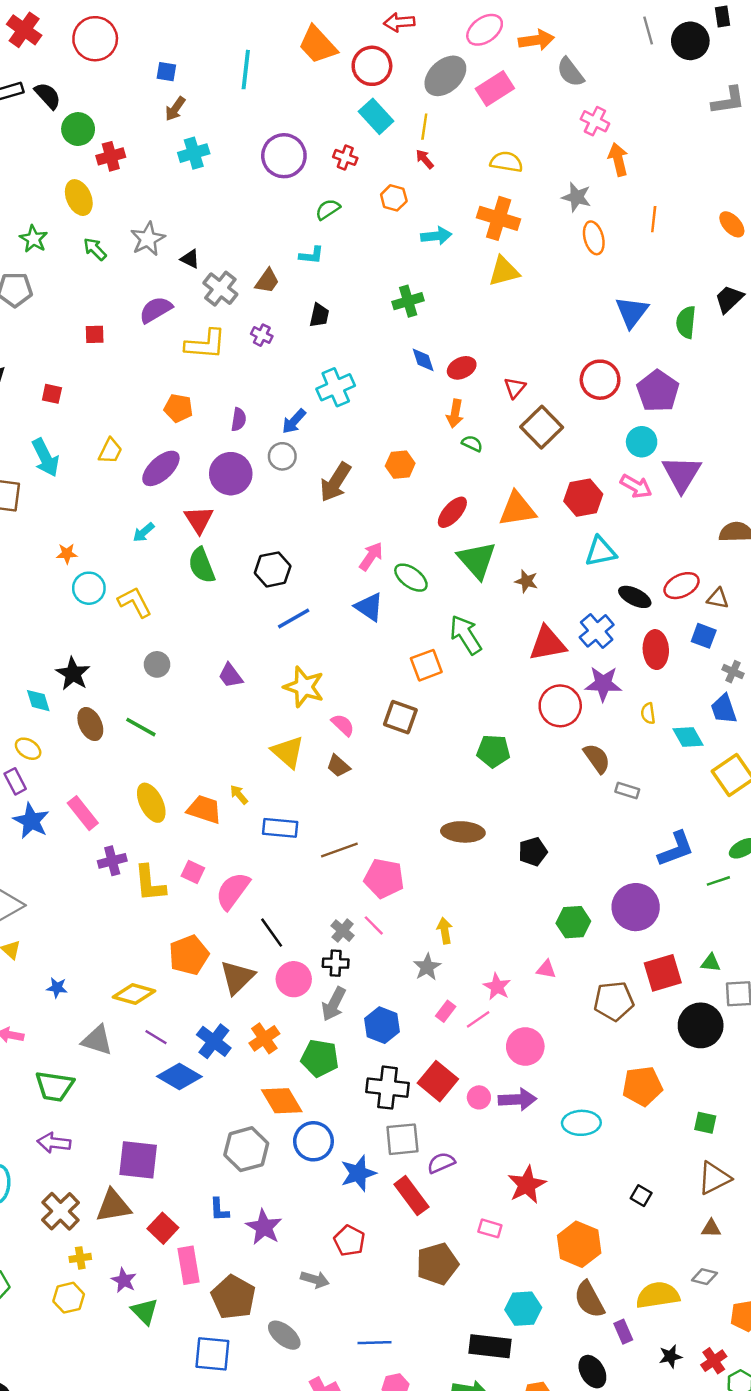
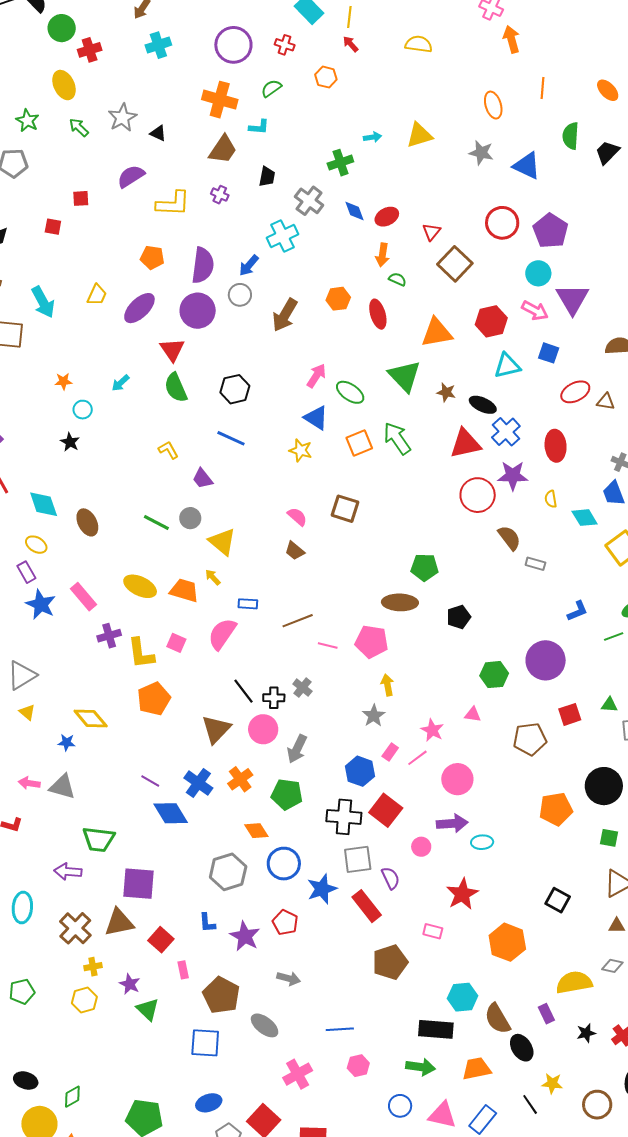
gray star: (577, 197) -> (481, 153), moved
orange cross: (499, 218) -> (220, 100), moved
cyan arrow: (436, 236) -> (372, 137), moved, size x0.7
brown trapezoid: (267, 281) -> (223, 149), size x1.4
gray cross: (220, 289) -> (309, 201), moved
blue triangle: (632, 312) -> (527, 166), turned -40
green semicircle: (686, 322) -> (571, 136), moved
red square: (52, 394) -> (53, 227), moved
purple semicircle: (239, 419) -> (203, 265), size x1.8
red ellipse: (452, 512) -> (378, 314), moved, turned -56
cyan arrow: (144, 532) -> (121, 383), moved
cyan circle: (89, 588) -> (83, 410), size x0.7
black ellipse: (635, 597) -> (483, 405), moved
yellow L-shape: (135, 602) -> (168, 450), moved, size x0.7
blue line: (294, 618) -> (231, 438), moved, turned 56
blue square: (704, 636) -> (549, 353), moved
gray circle: (157, 664) -> (190, 518), moved
orange square: (426, 665) -> (359, 443), moved
black star: (73, 674) -> (70, 442), moved, size x0.7
yellow star: (304, 687) -> (301, 450), moved, size x0.7
cyan diamond: (38, 701) -> (44, 504), size x1.4
green line: (141, 727) -> (156, 523), moved
green pentagon: (493, 751) -> (425, 567), moved
yellow triangle: (288, 752) -> (222, 542), moved
yellow ellipse: (151, 803) -> (140, 586), turned -36
blue rectangle: (280, 828) -> (248, 604), size x0.7
blue L-shape: (676, 849) -> (577, 611), size x0.7
pink pentagon: (384, 878) -> (372, 642), moved
pink semicircle: (233, 891) -> (222, 634), moved
pink line: (374, 925) -> (328, 645), moved, turned -30
orange pentagon: (189, 955) -> (154, 699), moved
black cross: (336, 963) -> (274, 698), moved
red square: (663, 973) -> (570, 714), size x0.7
yellow diamond: (134, 994) -> (91, 718), moved, turned 36
blue hexagon: (382, 1025) -> (360, 771), moved
black circle: (701, 1025) -> (604, 786), moved
gray triangle: (97, 1040) -> (62, 787), moved
blue diamond: (179, 1077) -> (171, 813), turned 30
green trapezoid: (54, 1086) -> (99, 839), moved
pink circle: (479, 1097) -> (421, 847), moved
orange diamond: (282, 1101) -> (256, 831), size x0.7
cyan ellipse: (581, 1123) -> (482, 842), moved, size x0.7
purple semicircle: (441, 1163) -> (390, 878), turned 90
black square: (641, 1196) -> (558, 900), size x1.4
red pentagon: (349, 1241) -> (285, 922), moved
pink rectangle: (189, 1265) -> (183, 970), size x0.6
brown semicircle: (589, 1299) -> (497, 1019), moved

